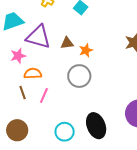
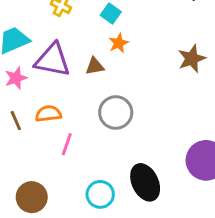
orange star: (86, 50) -> (119, 43), moved
pink star: (18, 56) -> (16, 78), moved
brown line: (23, 93) -> (16, 121), moved

